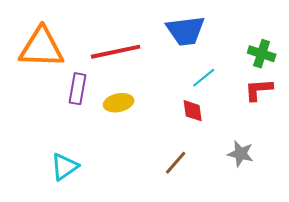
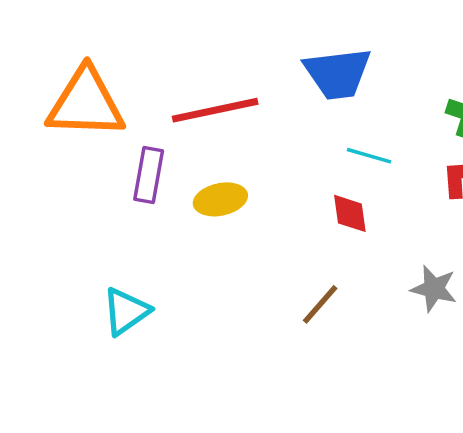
cyan line: (204, 78) -> (369, 156), turned 55

